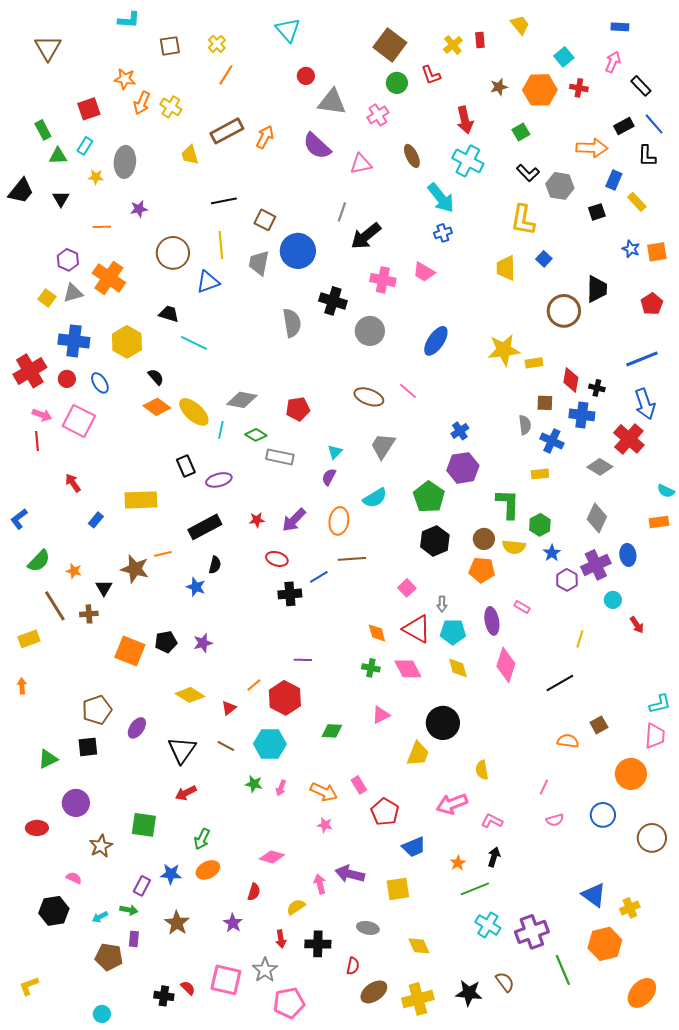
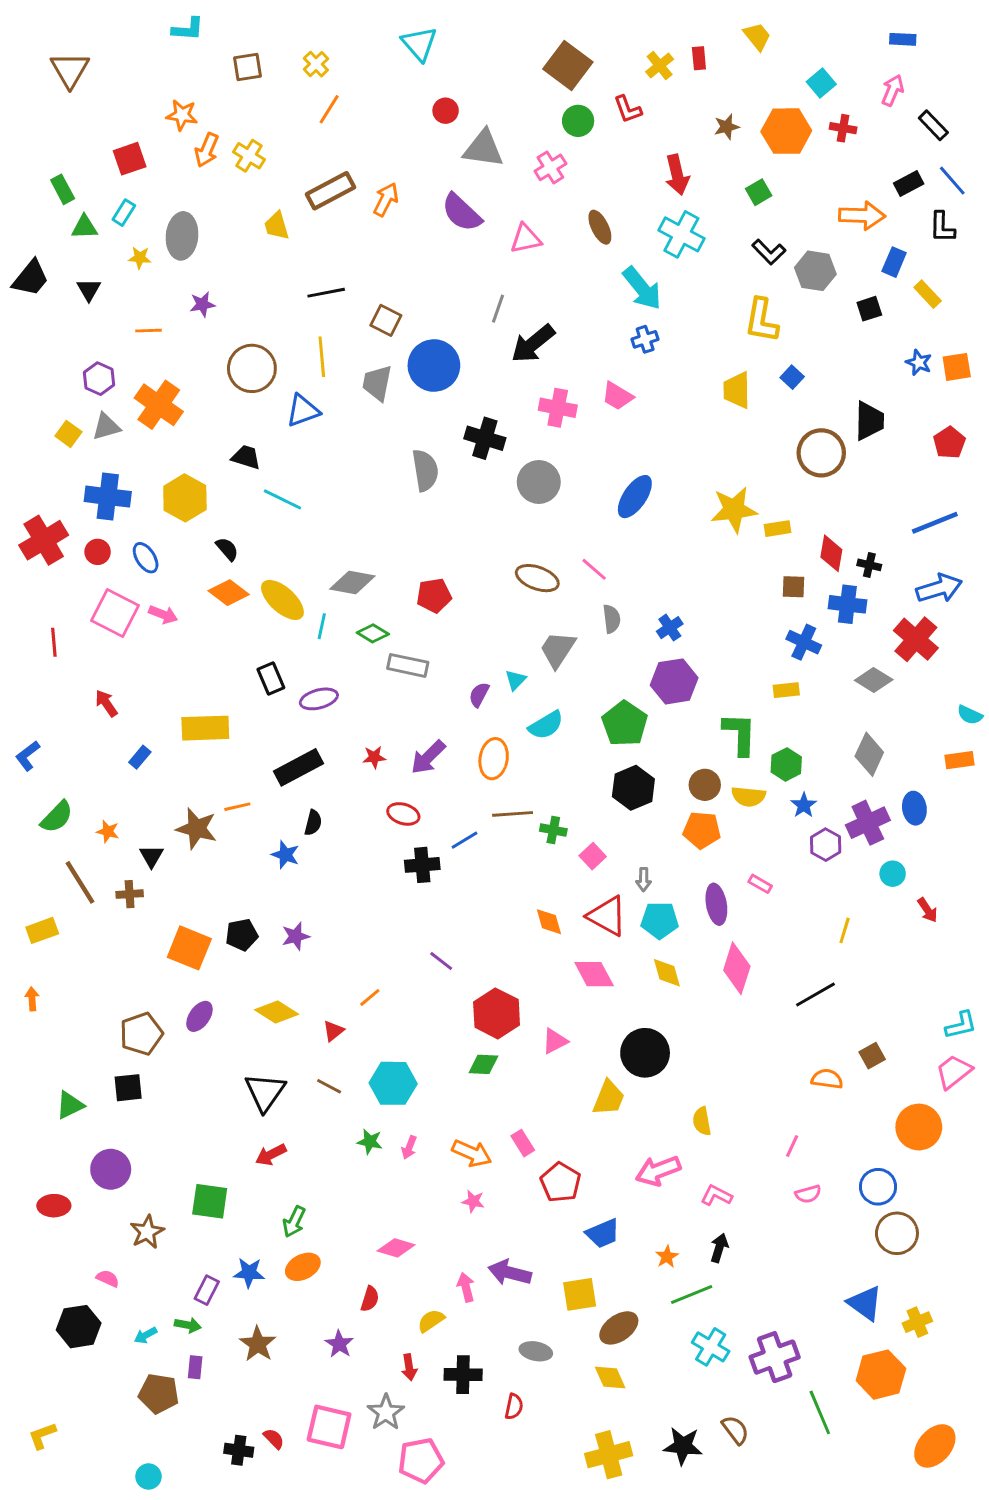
blue arrow: (645, 404) -> (939, 588), turned -88
pink arrow: (42, 415) -> (163, 614), moved
gray semicircle: (525, 425) -> (612, 619), moved
cyan triangle: (335, 452) -> (515, 680), moved
purple line: (303, 660) -> (441, 961), turned 36
green cross: (371, 668) -> (553, 830), moved
red hexagon: (285, 698) -> (497, 1013), moved
purple ellipse: (137, 728) -> (199, 1016), moved
pink trapezoid: (655, 736) -> (954, 1072), turned -132
brown circle: (652, 838) -> (897, 1233), moved
brown ellipse: (374, 992) -> (619, 1328), moved

